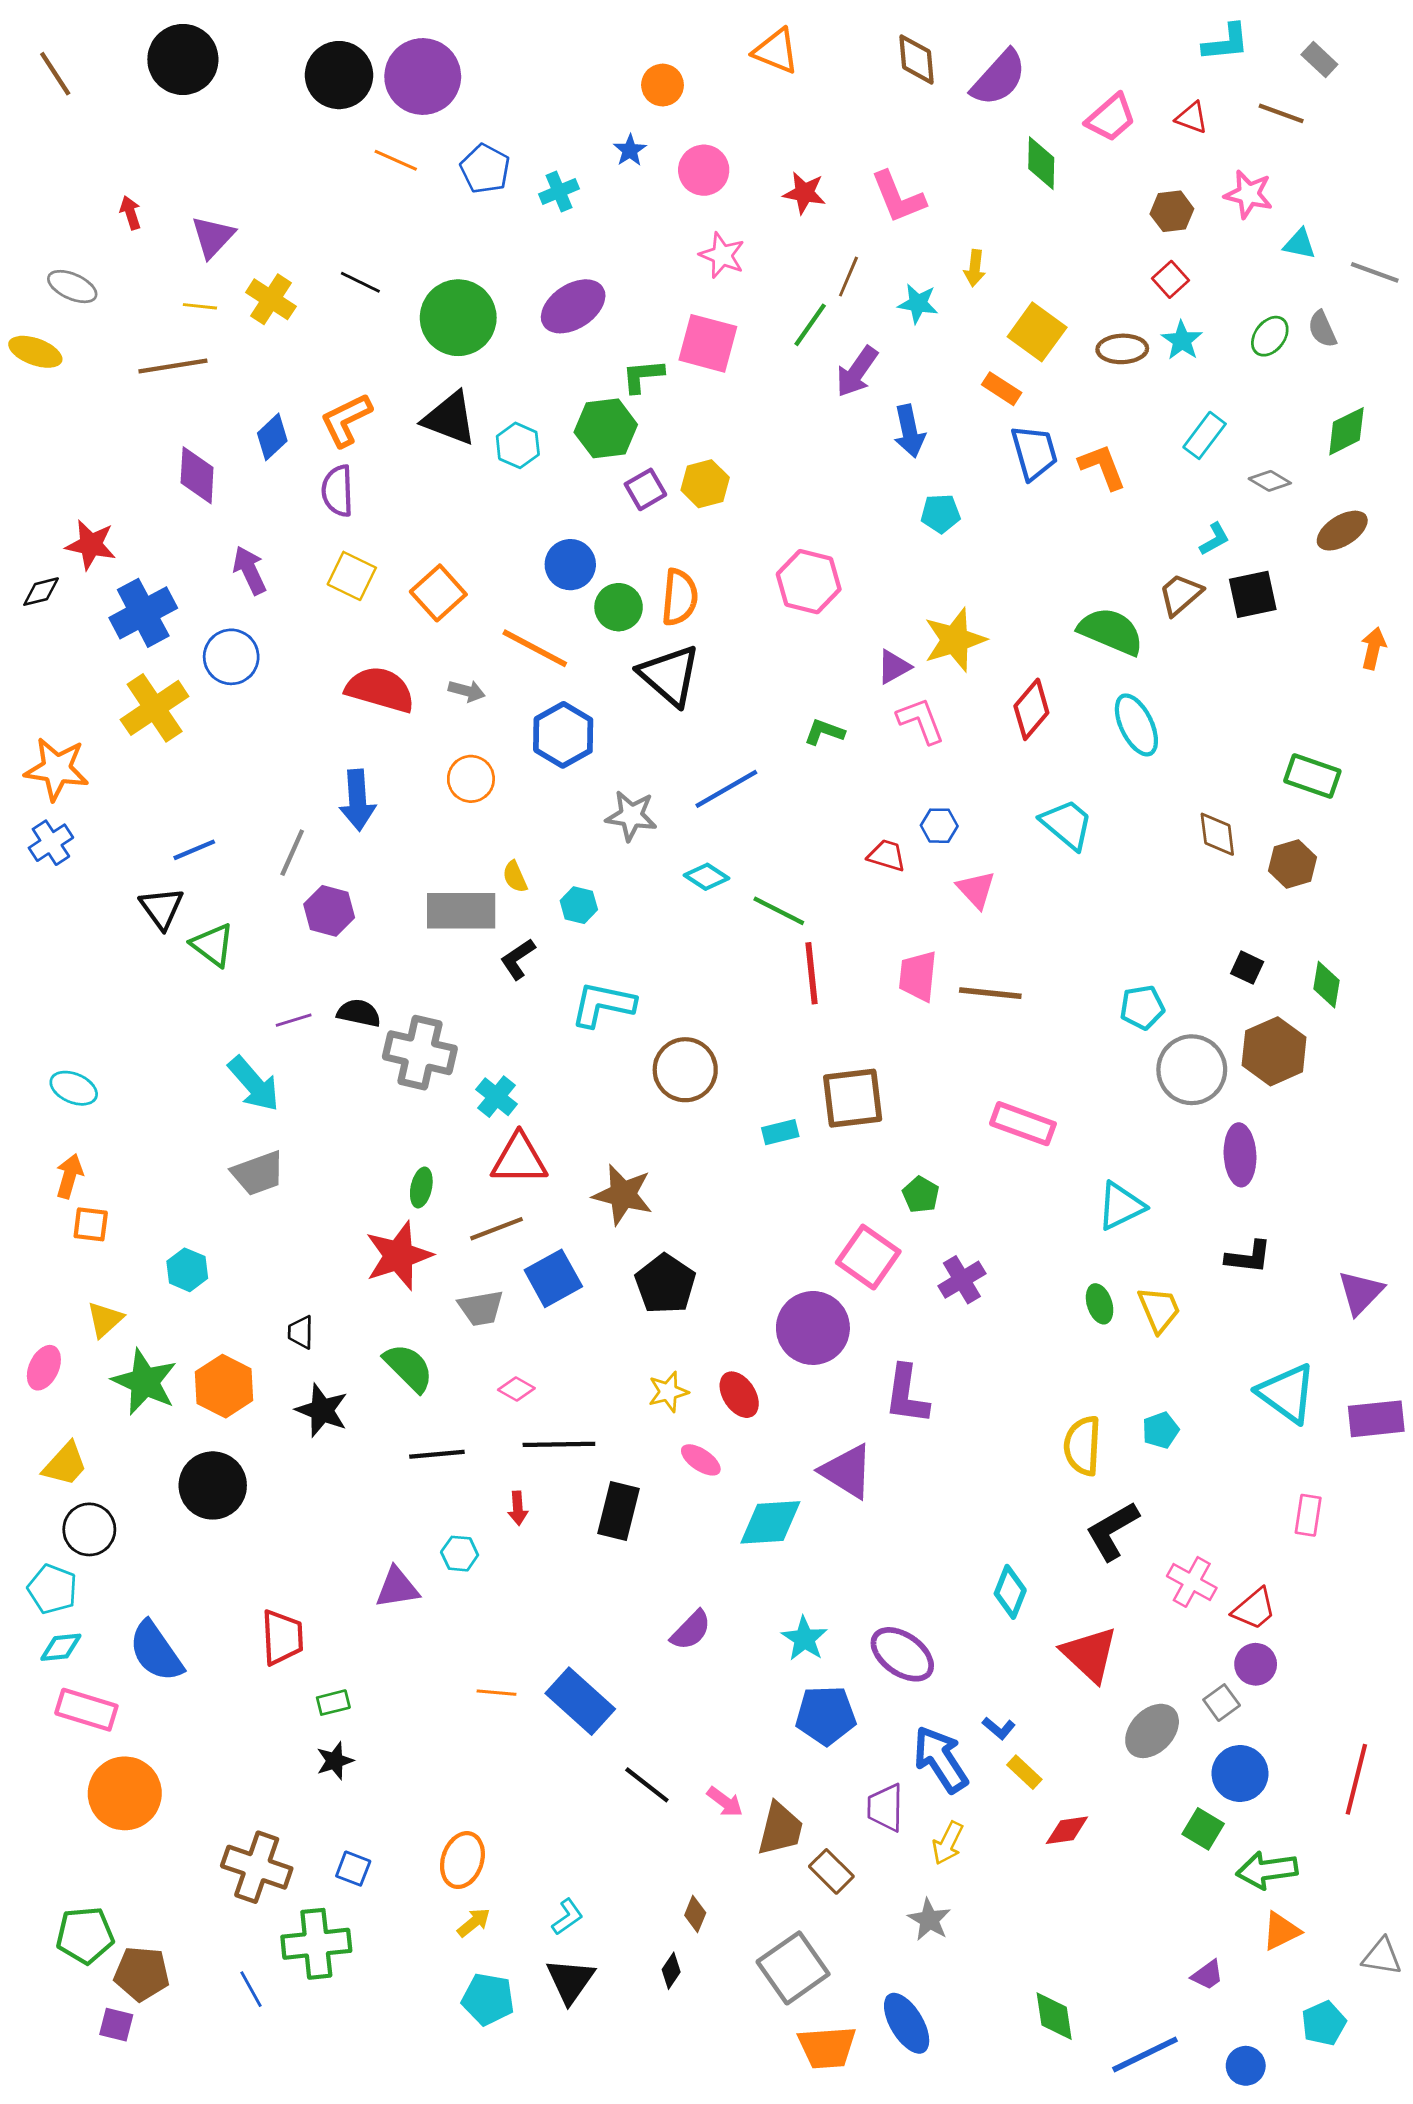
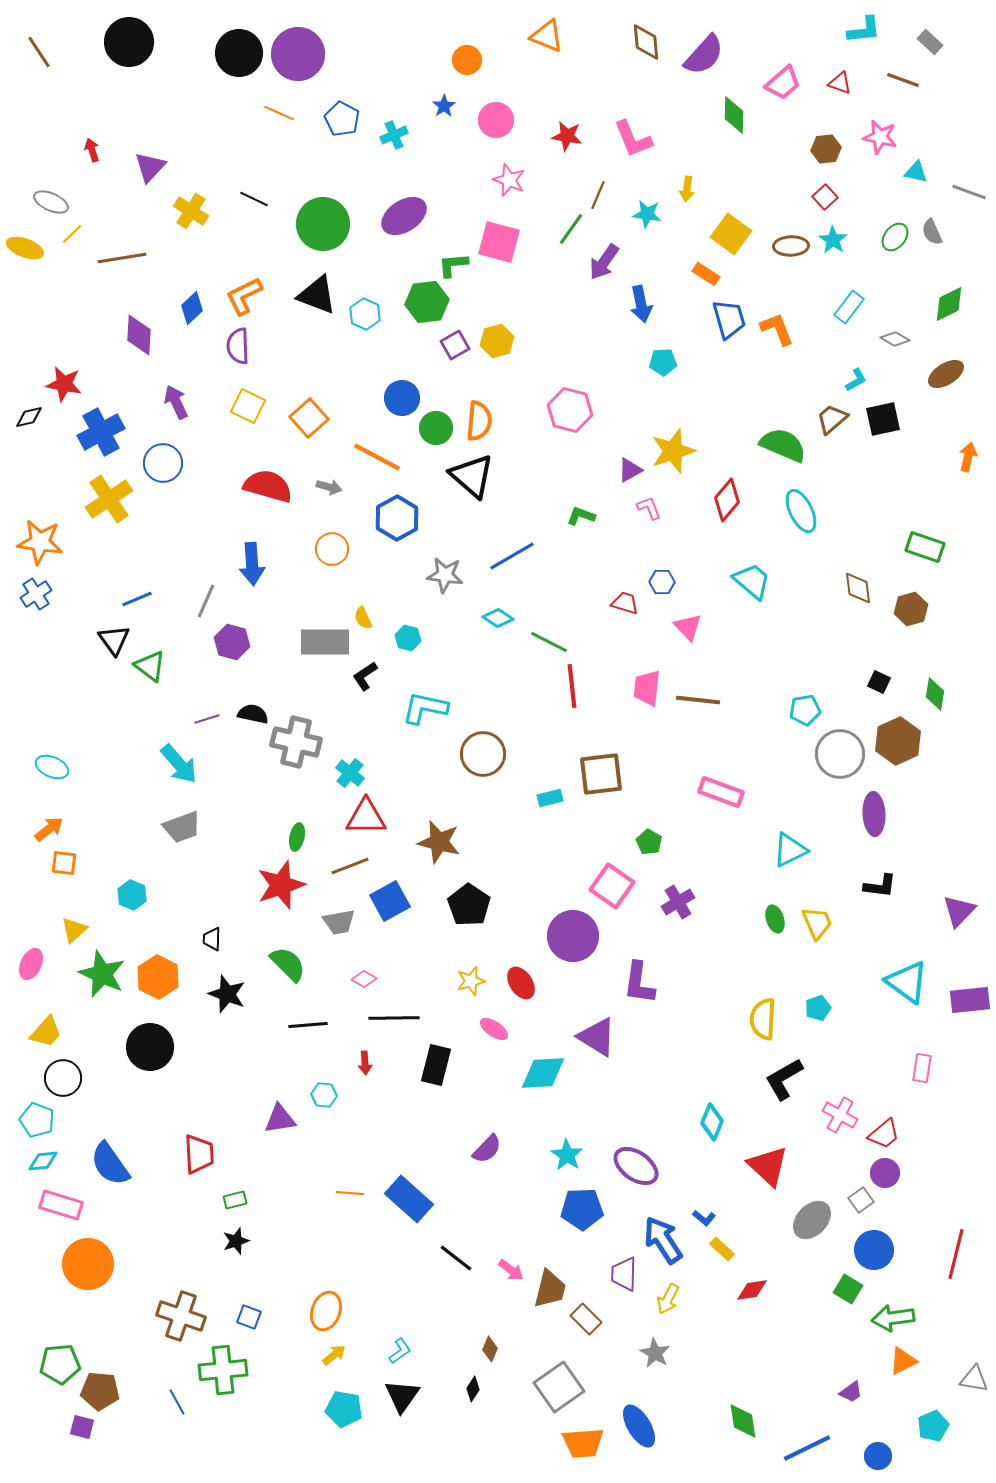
yellow line: (200, 306) -> (72, 234), moved, turned -50
pink L-shape: (921, 721) -> (649, 508), size x0.7
orange arrow: (69, 1176) -> (49, 829), turned 36

